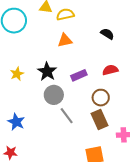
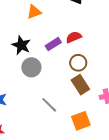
red semicircle: (110, 70) -> (74, 37), moved
gray line: (67, 116) -> (49, 105), moved

